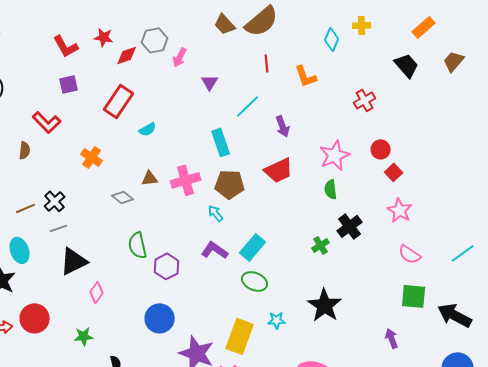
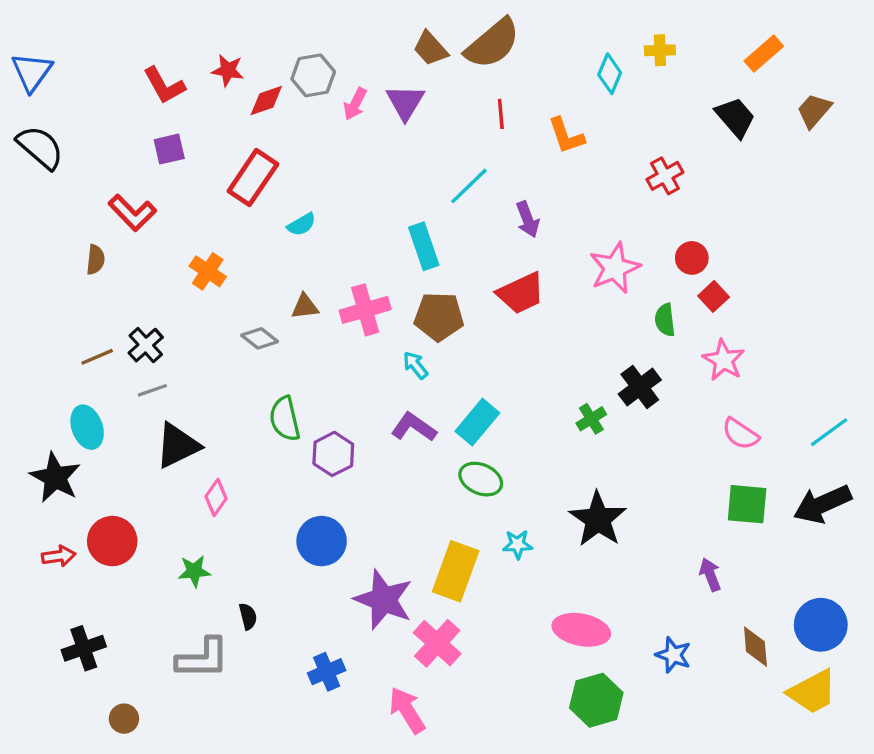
purple triangle: (210, 82) -> (405, 102), moved, size x1.4
green semicircle: (331, 189) -> (665, 320), moved
black arrow: (455, 315) -> (822, 504), moved, turned -52

